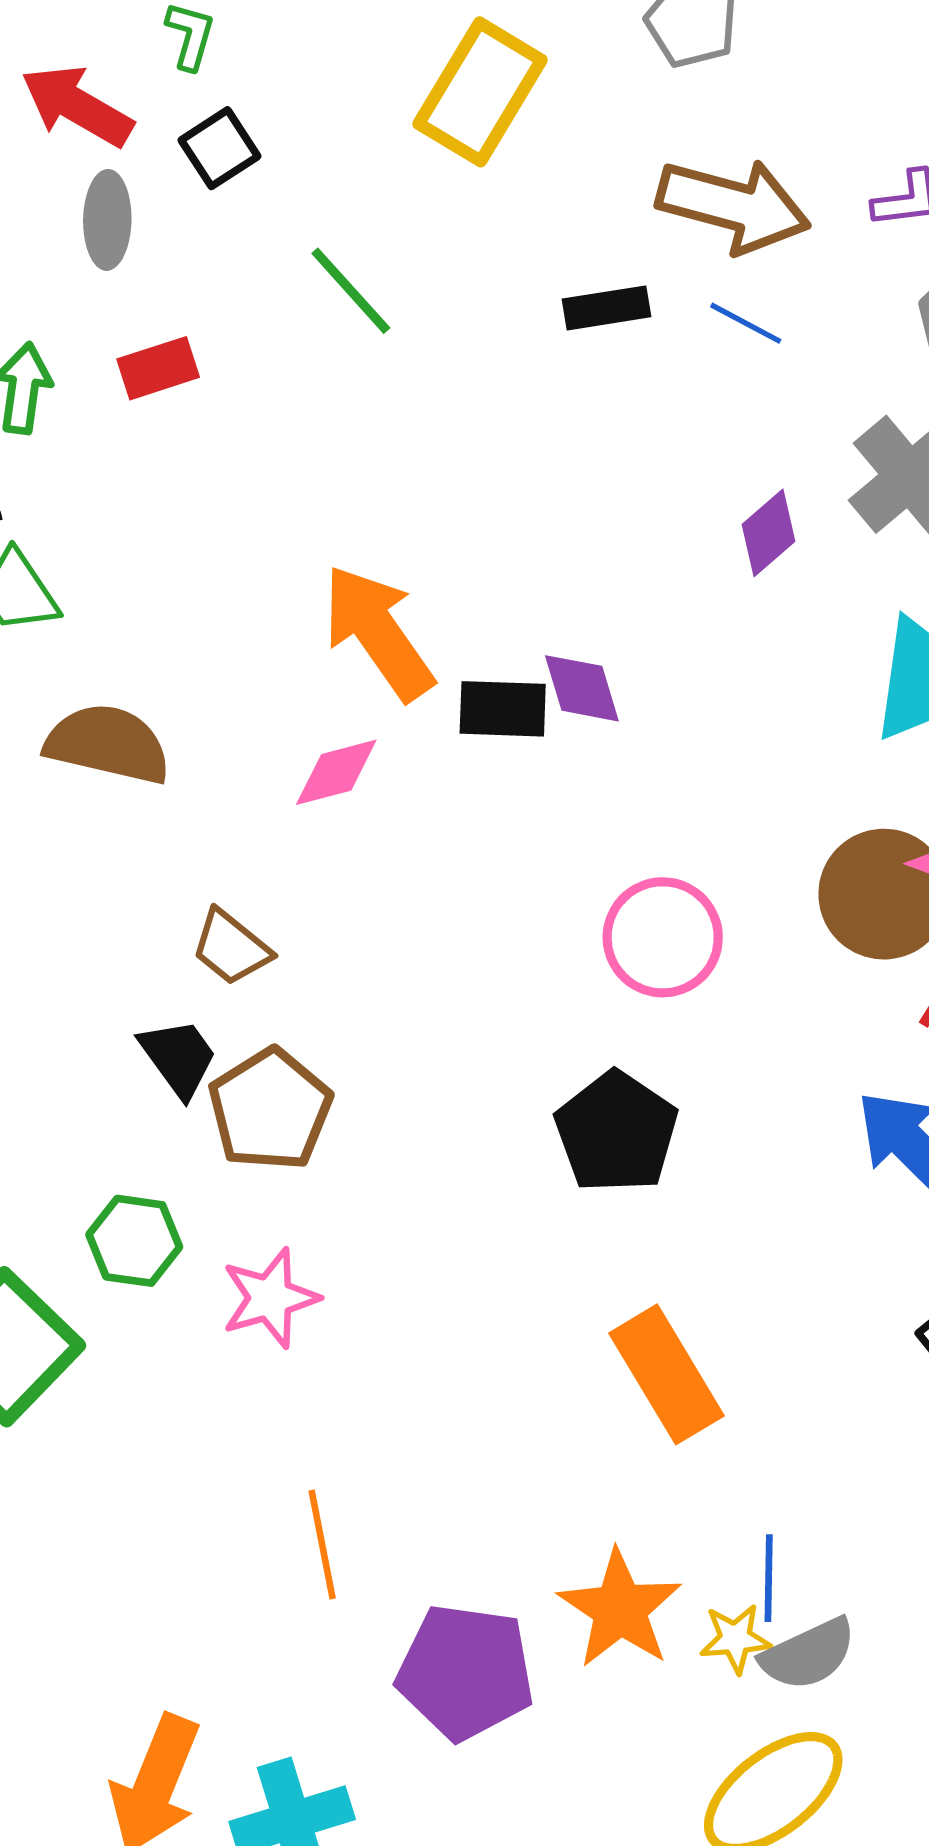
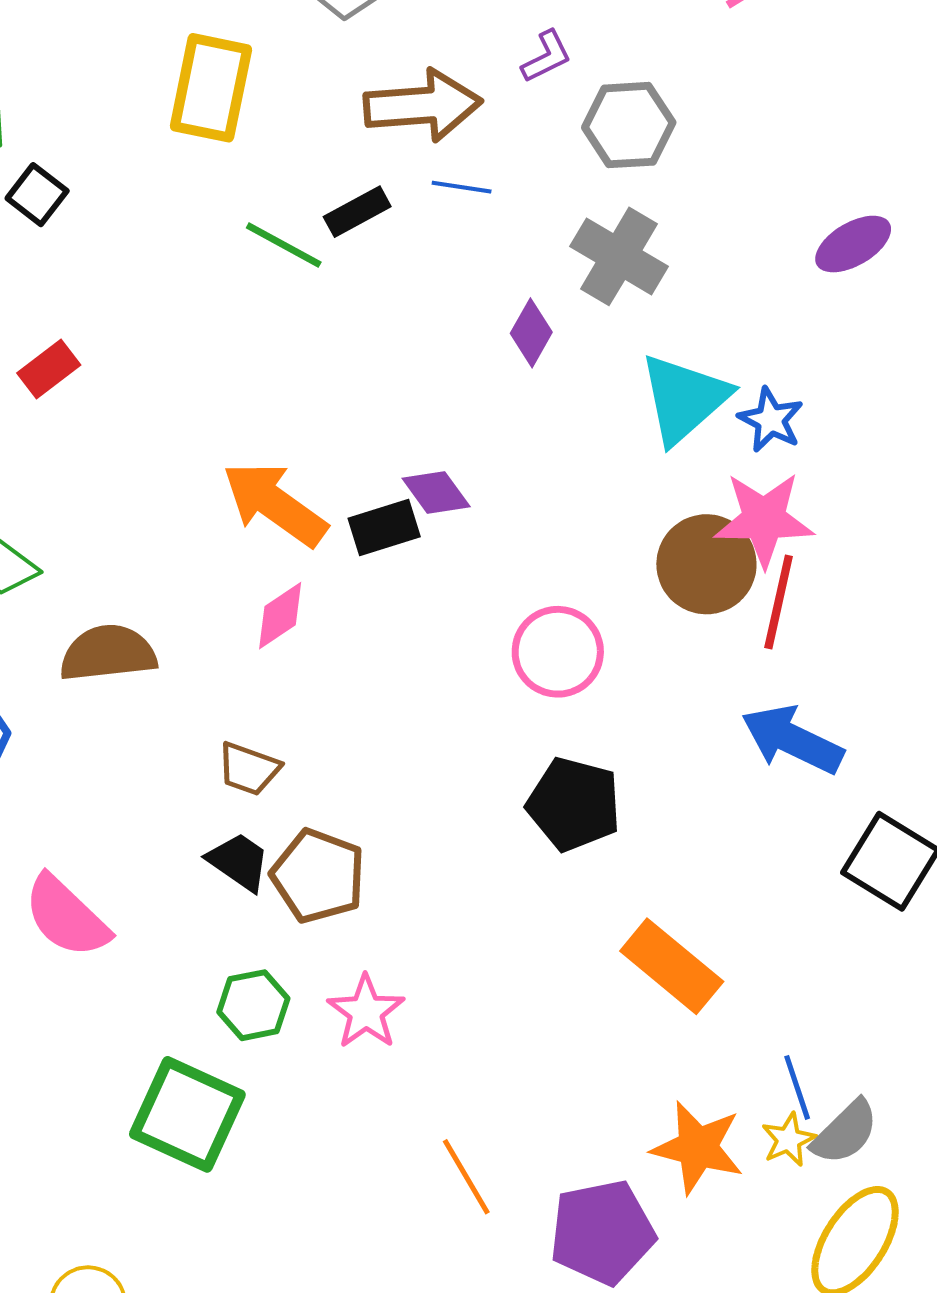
green line: (351, 291) -> (284, 245), moved

